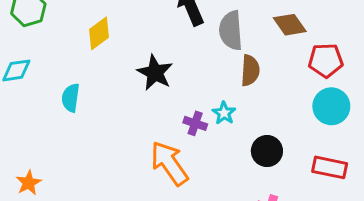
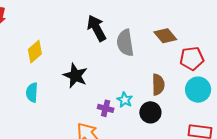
brown semicircle: (250, 70) -> (158, 85), moved
cyan semicircle: (71, 98) -> (32, 93), moved
black circle: (267, 151) -> (150, 112), moved

